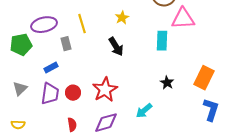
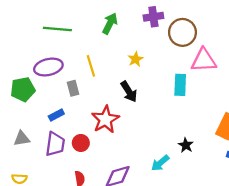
black star: (167, 83) -> (186, 145), moved
gray triangle: (20, 89) -> (22, 138), turned 35
red star: (105, 90) -> (105, 120), moved

